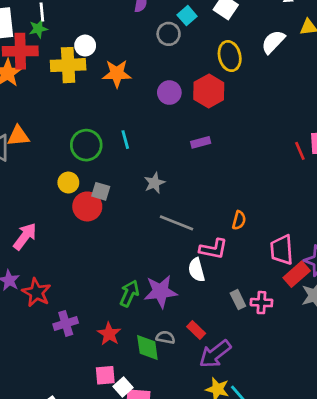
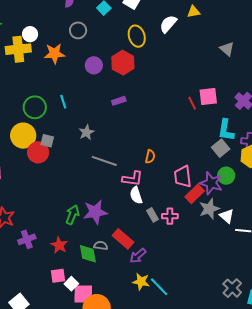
gray circle: (169, 34) -> (78, 30), moved
yellow circle: (68, 183) -> (23, 136), size x1.6
white semicircle: (197, 270) -> (136, 195), moved
red rectangle: (196, 330) -> (123, 239), size x1.5
purple arrow: (215, 354) -> (138, 256), size x0.7

